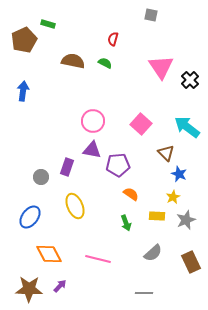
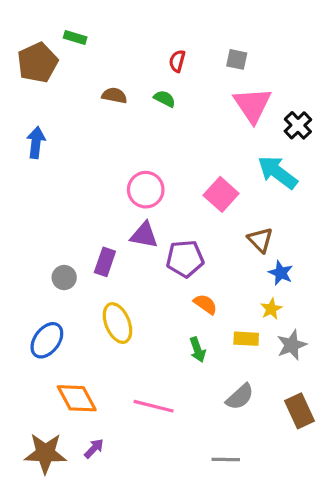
gray square: (151, 15) -> (237, 59), moved
brown semicircle: (73, 61) -> (114, 96), size x0.7
cyan arrow: (187, 127) -> (278, 172), moved

